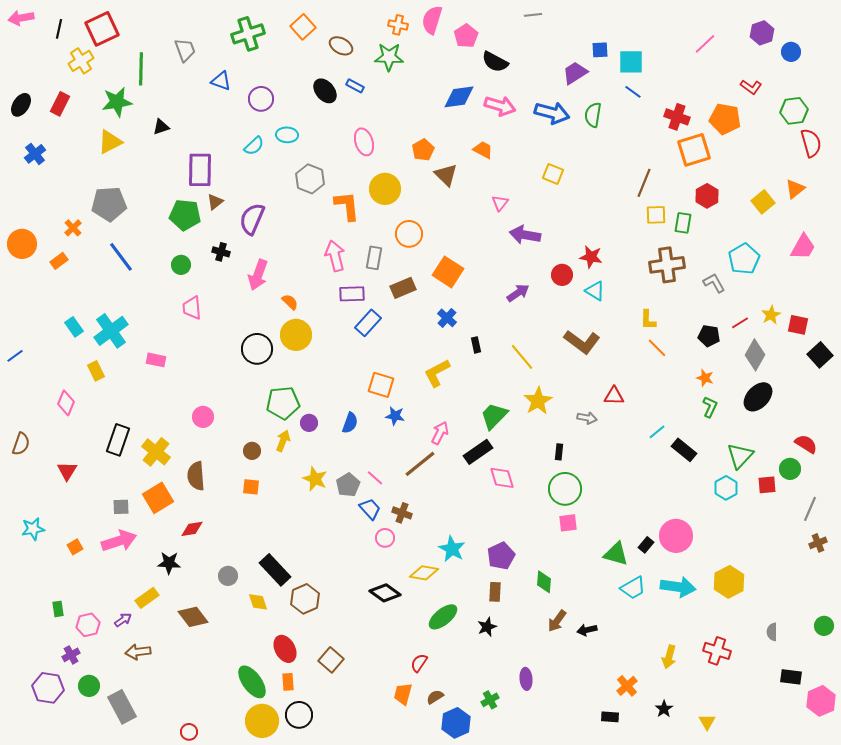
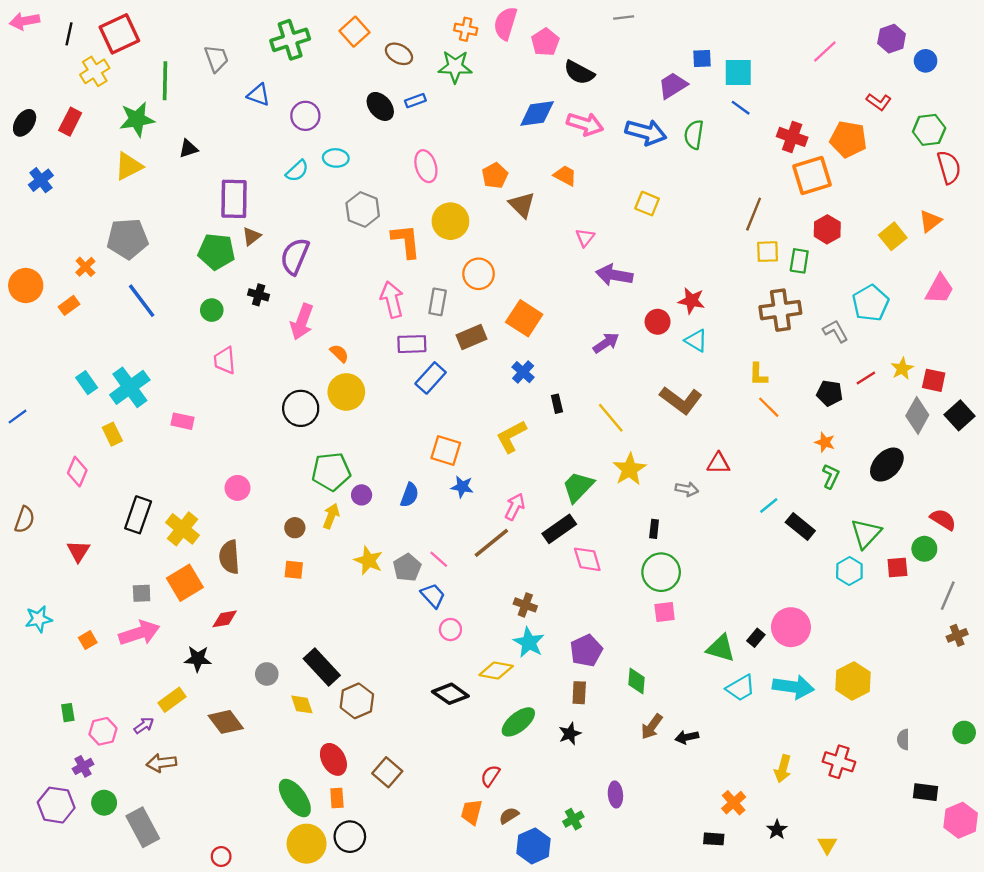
blue rectangle: (355, 86) -> (415, 101), turned -48
gray diamond: (755, 355) -> (917, 415), moved
brown cross: (402, 513) -> (525, 605), moved

